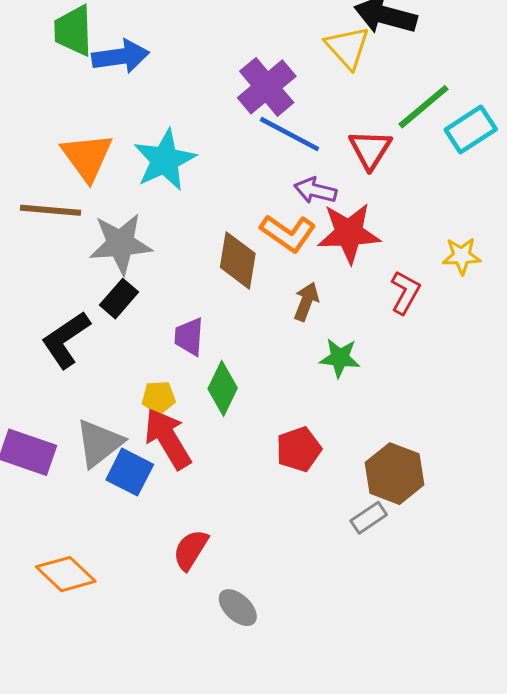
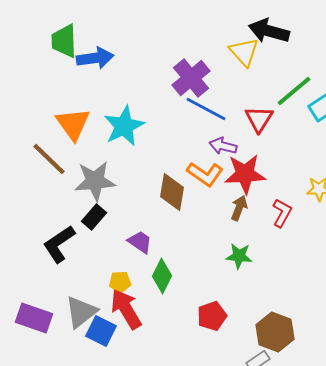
brown line: (51, 210) -> (49, 159), turned 39
brown arrow: (306, 302) -> (239, 208), moved
purple trapezoid: (189, 337) -> (140, 242), turned 120

